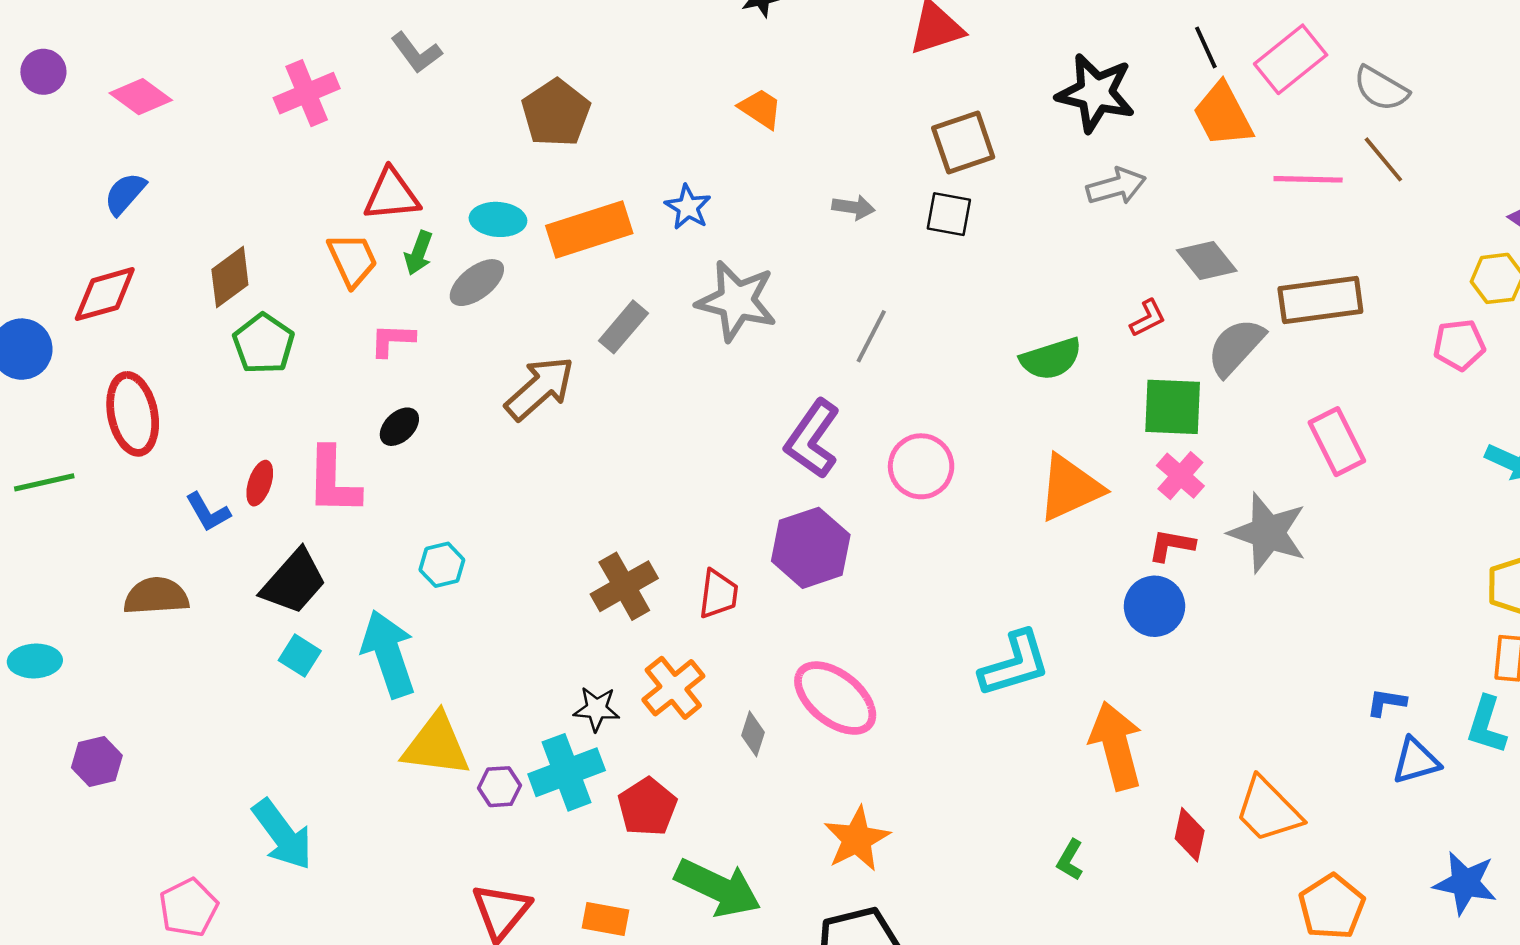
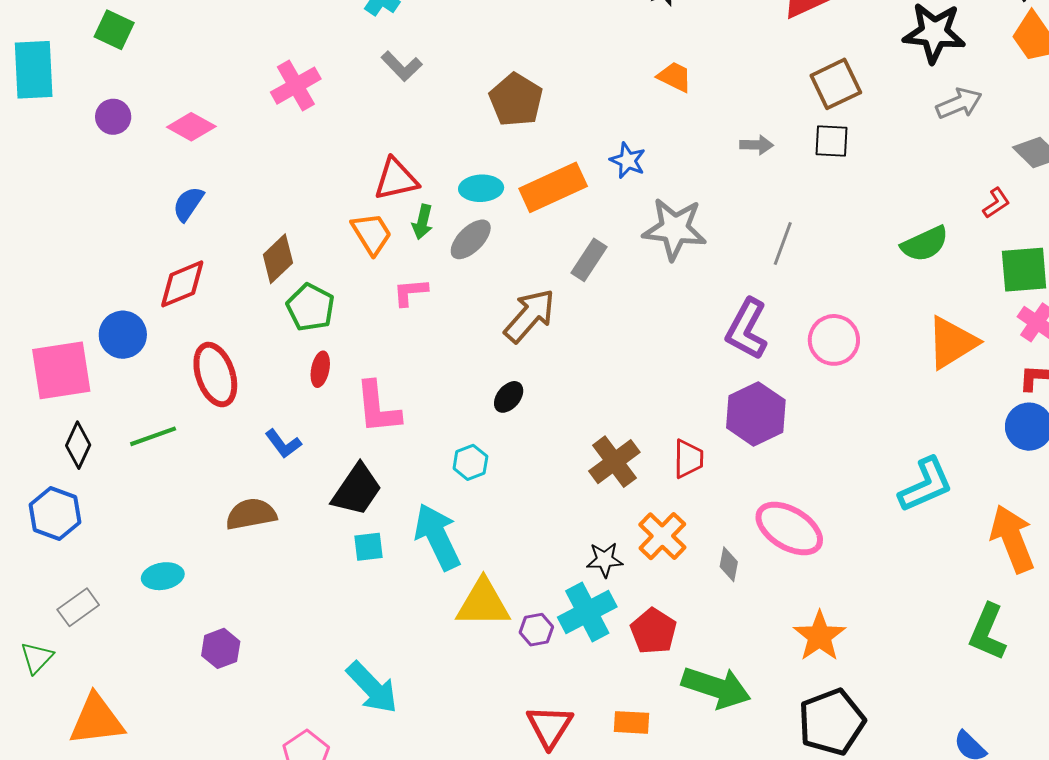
pink cross: (307, 93) -> (296, 86), moved
black ellipse: (399, 427) -> (509, 397), moved
red ellipse: (260, 483) -> (320, 369), moved
cyan square: (300, 656) -> (368, 547), turned -32
green L-shape: (1070, 860) -> (988, 632), size x1.8

